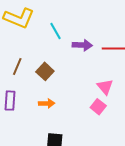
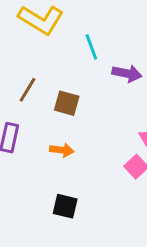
brown square: (45, 71) -> (67, 103), turned -36

